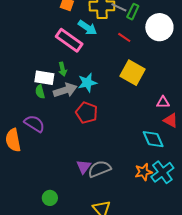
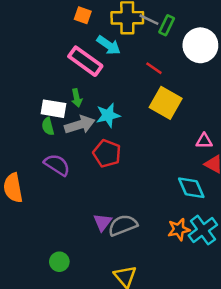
red line: (124, 37) -> (154, 68), moved
purple semicircle: (34, 124) -> (57, 165), moved

